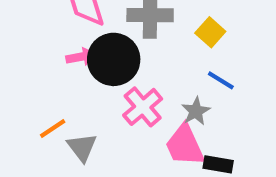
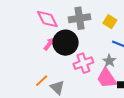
pink arrow: (81, 57) -> (50, 44), turned -32
pink cross: (143, 107) -> (83, 63), turned 30

